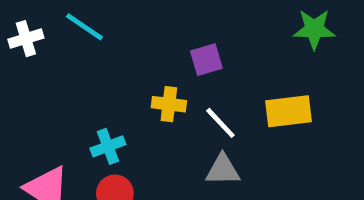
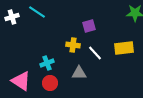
gray triangle: (223, 170) -> (79, 73), moved

